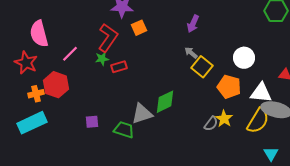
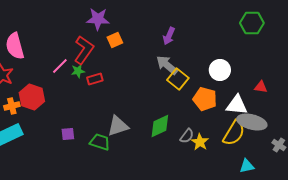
gray arrow: (191, 53) -> (167, 65), size x1.6
pink line: (70, 54) -> (60, 66), moved
green diamond: (165, 102) -> (160, 126), moved
yellow star: (224, 119) -> (200, 142), moved
cyan triangle: (271, 154) -> (247, 166), turned 49

